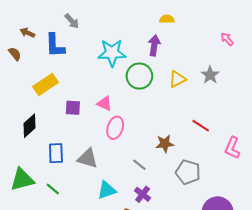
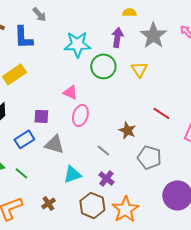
gray star: (210, 75) -> (153, 35), moved, size x1.5
yellow triangle: (177, 79) -> (139, 69), turned -36
purple square: (73, 108) -> (41, 116), moved
brown star: (165, 144) -> (127, 130), turned 30
blue rectangle: (56, 153) -> (24, 139), turned 60

